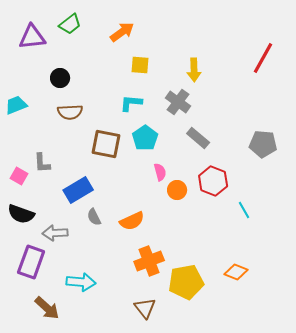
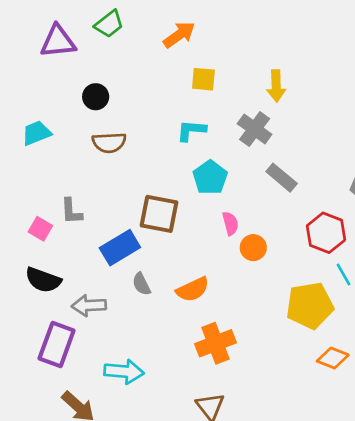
brown square: (106, 144) -> (159, 214), moved
red hexagon: (213, 181) -> (326, 233), moved
yellow pentagon: (186, 282) -> (310, 306), moved

